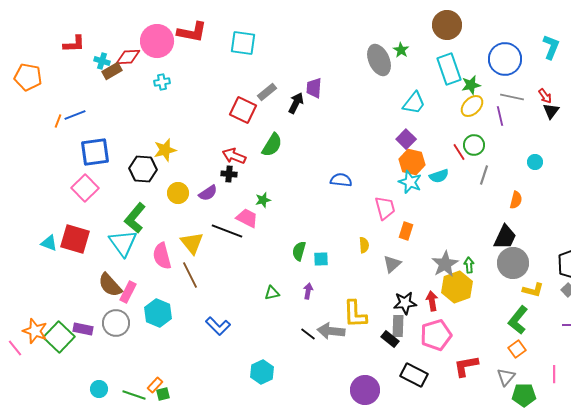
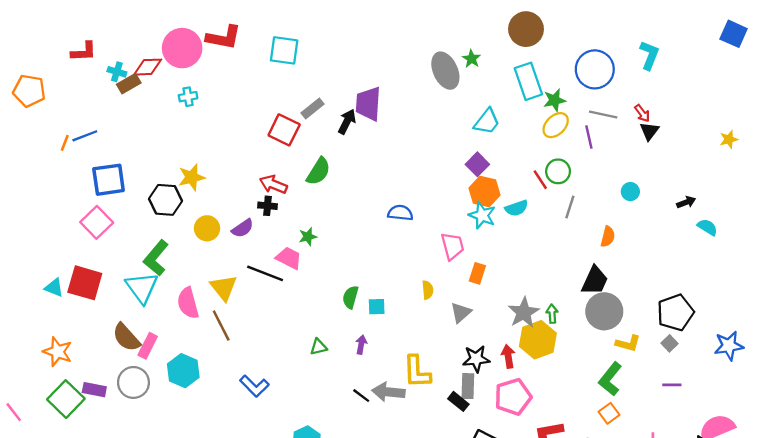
purple trapezoid: (314, 88) -> (368, 104), size x1.4
orange star: (35, 331) -> (58, 352), moved

